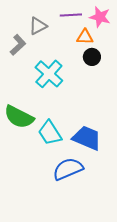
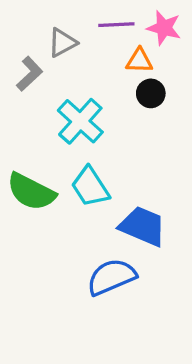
cyan trapezoid: (50, 133) -> (90, 187), moved

